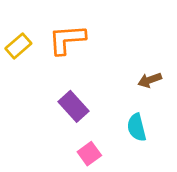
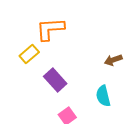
yellow rectangle: (18, 46) -> (29, 54), moved

